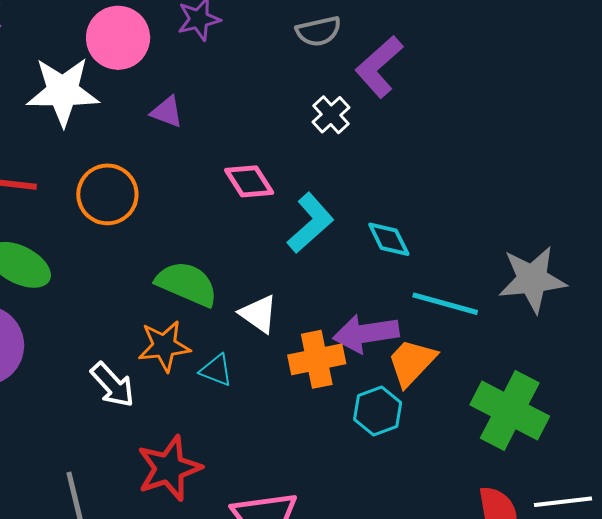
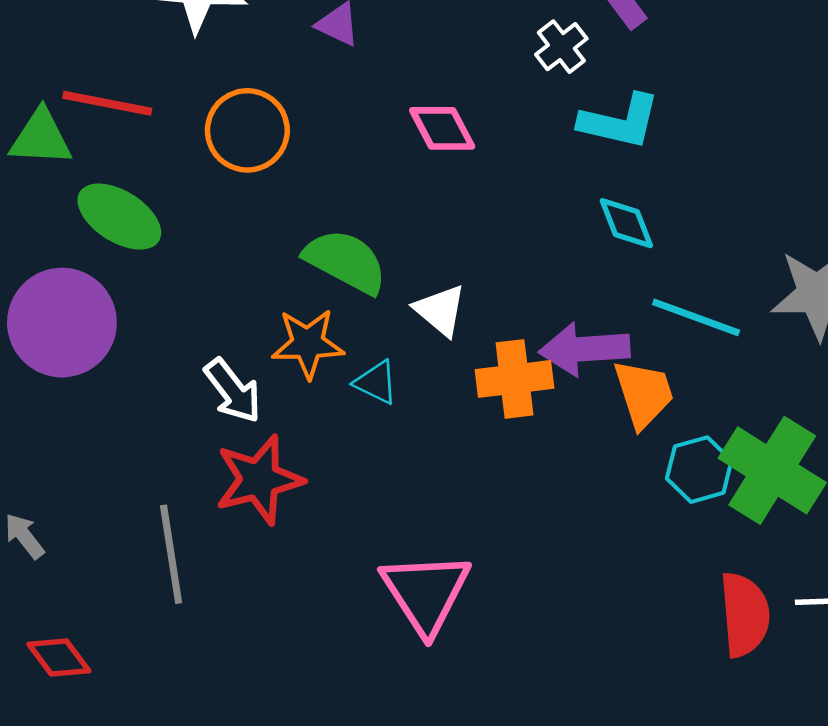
cyan L-shape: (310, 223) -> (620, 122), moved, turned 50
orange trapezoid: (412, 362) -> (644, 394), turned 114
cyan hexagon: (378, 411) -> (699, 470), moved
red star: (169, 468) -> (259, 480), moved

